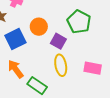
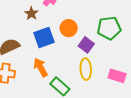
green pentagon: (79, 22) -> (109, 28), turned 30

